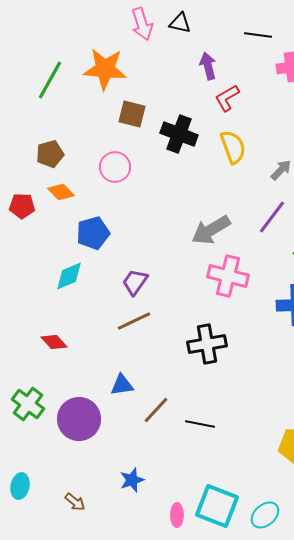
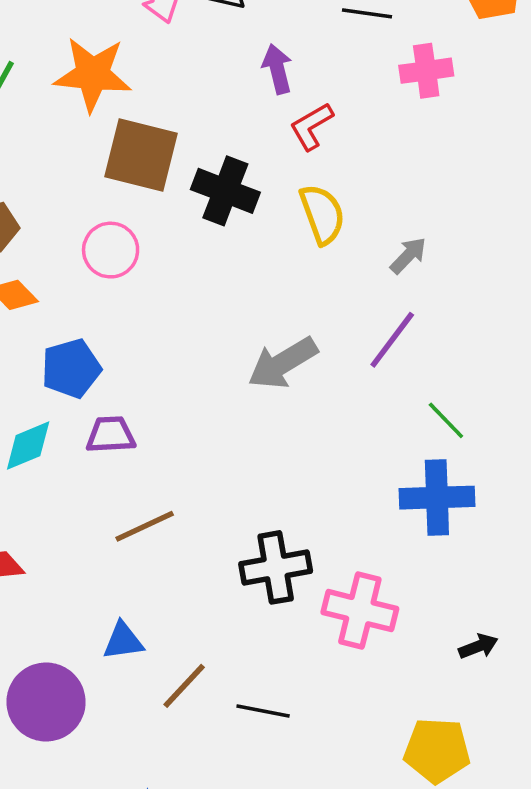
brown square: (132, 114) -> (141, 155), size x1.5
pink cross: (228, 276) -> (360, 611), moved
purple trapezoid: (135, 282) -> (111, 435), moved, turned 52

